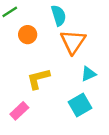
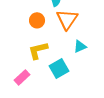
orange circle: (28, 35) -> (37, 20), moved
cyan square: (80, 105) -> (59, 68), moved

